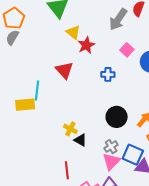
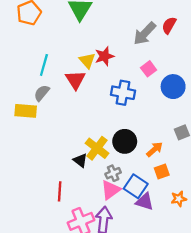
yellow triangle: (73, 32) -> (87, 60), moved
gray semicircle: (12, 37) -> (42, 93), moved
blue cross: (108, 74) -> (123, 93), size x1.5
cyan line: (37, 91) -> (44, 65), moved
yellow cross: (70, 129) -> (97, 148), moved, size x1.5

